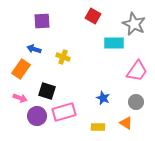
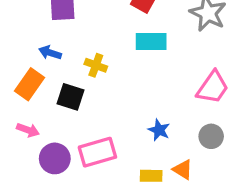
cyan rectangle: (114, 43) -> (151, 42), moved
black square: (47, 91) -> (71, 97), moved
orange triangle: (126, 123) -> (183, 170), moved

